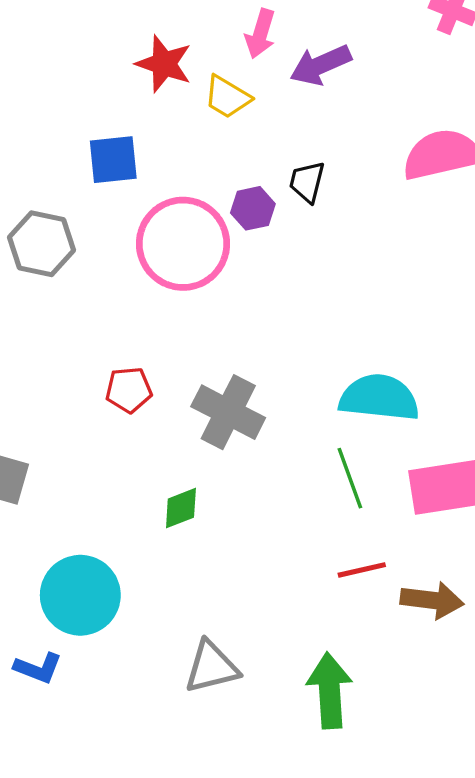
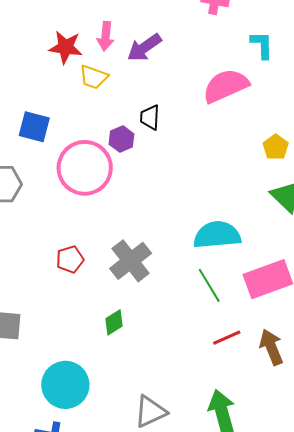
red star: (164, 64) -> (66, 47), moved
blue square: (113, 160) -> (34, 127), turned 32
gray cross: (228, 412) -> (131, 261), turned 36
brown arrow: (432, 600) -> (271, 347), turned -108

